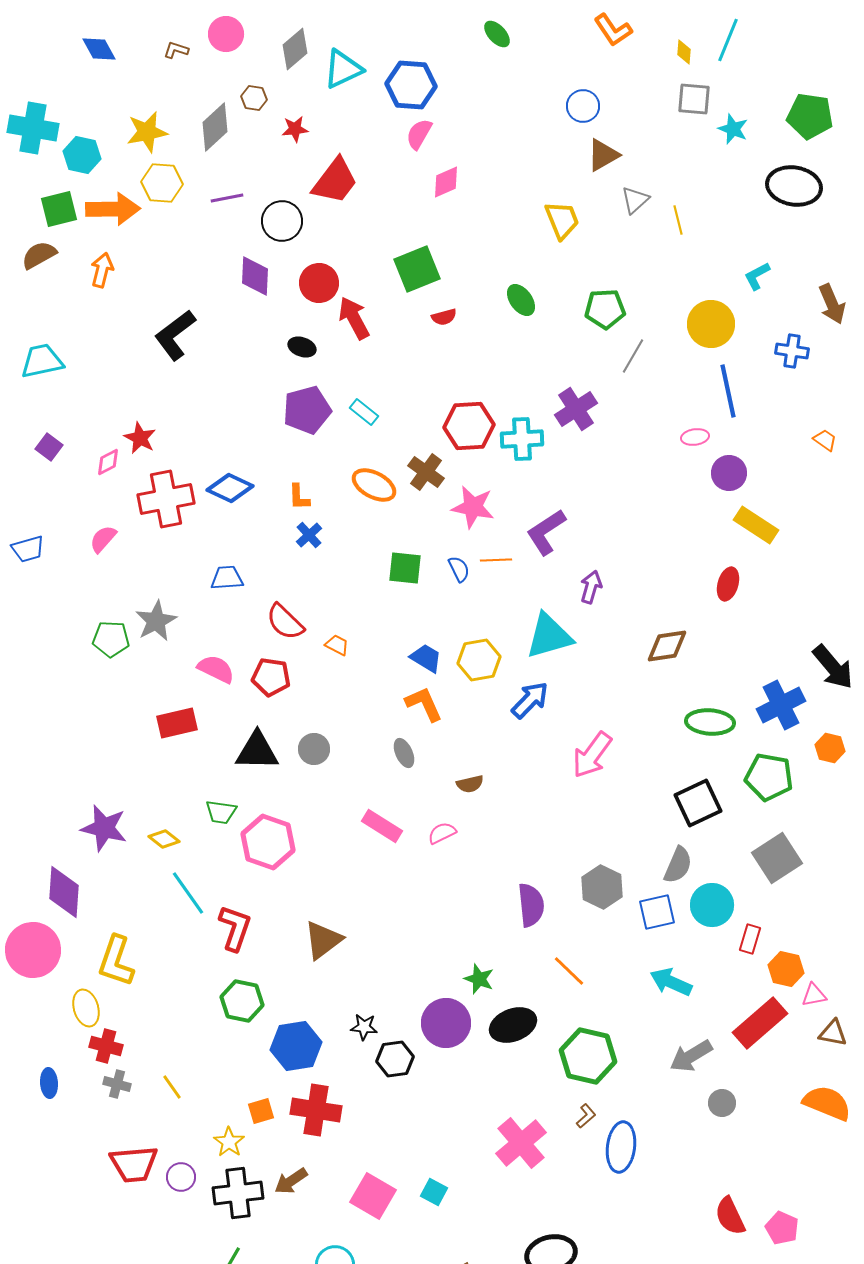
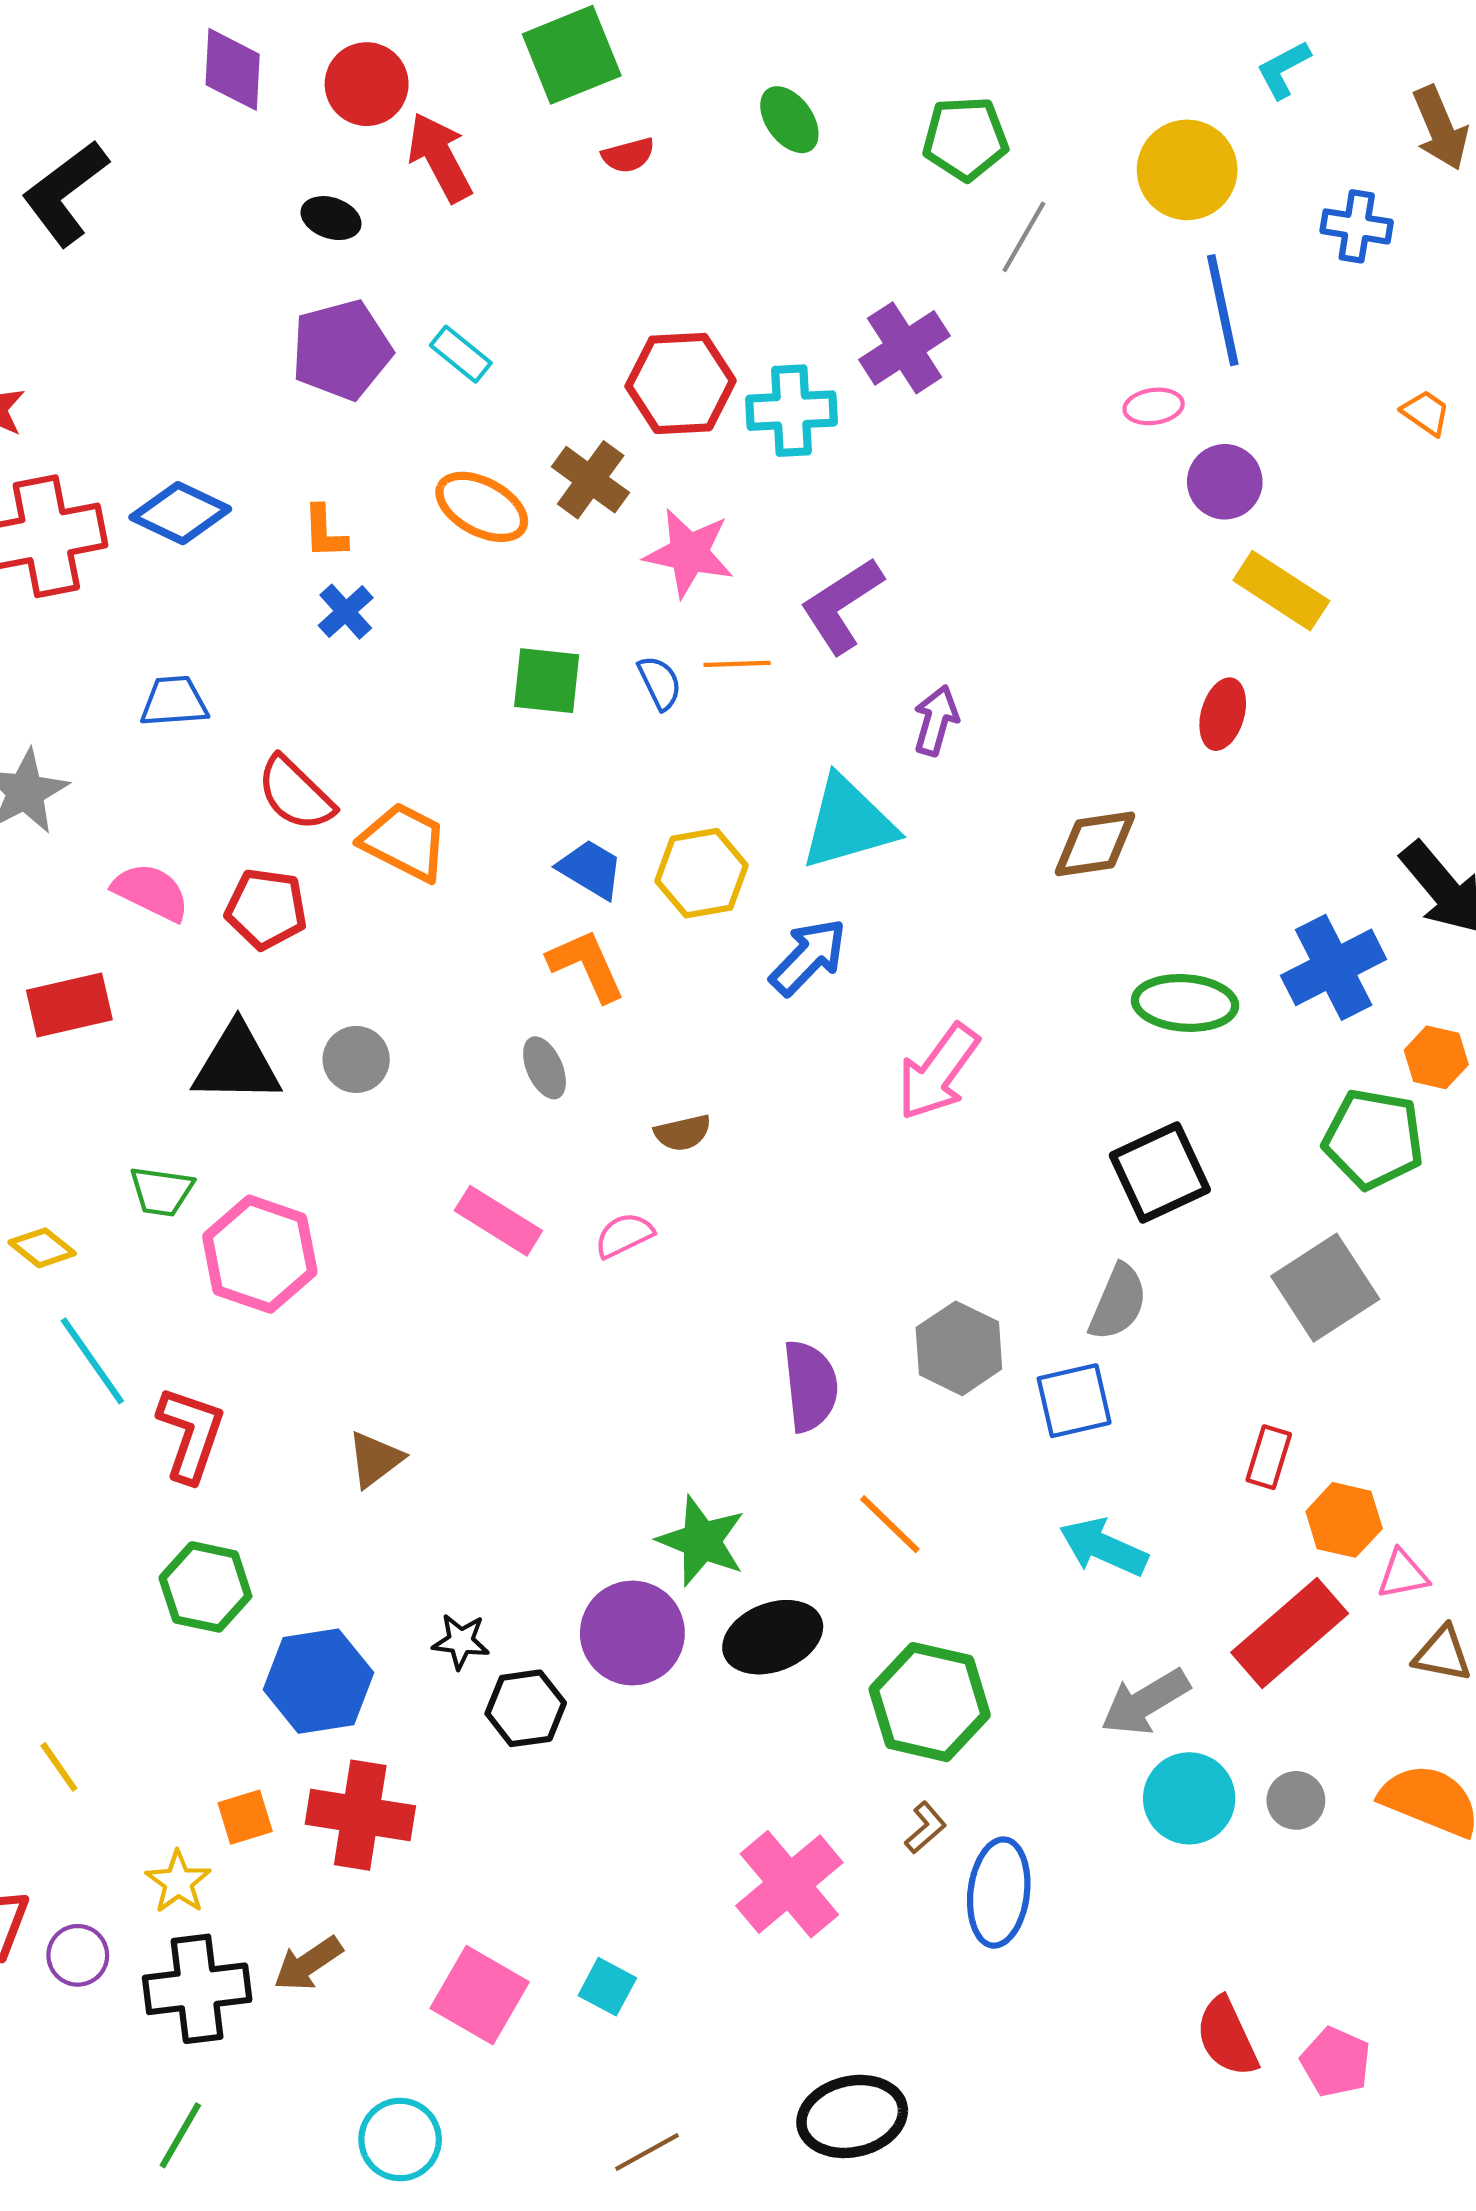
orange trapezoid: (337, 645) -> (404, 842), size x1.8
green pentagon: (769, 777) -> (1373, 1139), moved
cyan circle: (712, 905) -> (1189, 1798), moved
brown triangle: (323, 940) -> (375, 1459), size x0.7
green star: (479, 979) -> (701, 1541), size x1.4
gray circle: (722, 1103) -> (1296, 1800), moved

